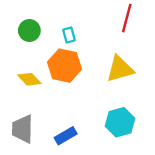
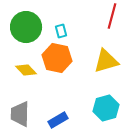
green circle: (29, 31) -> (26, 27), size x1.6

